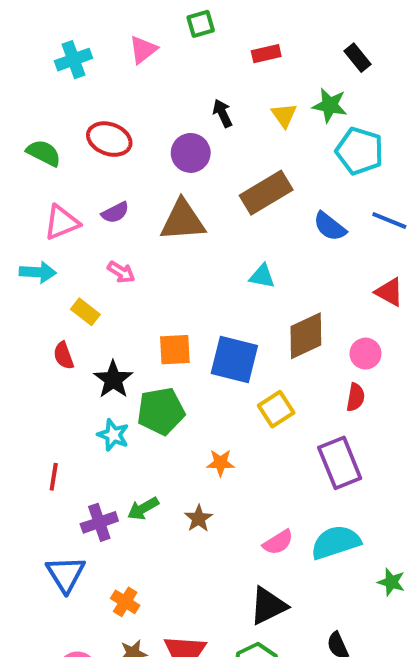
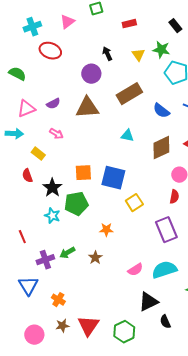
red ellipse: (109, 139) -> (50, 51), moved
brown diamond: (306, 336) -> (161, 148), moved
red line: (54, 477) -> (22, 237), turned -32
black triangle: (268, 606) -> (148, 302), moved

